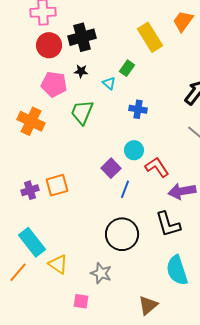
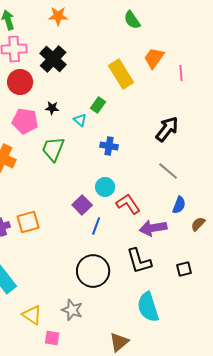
black cross: (82, 37) -> (53, 59), moved, turned -32
yellow triangle: (58, 264) -> (32, 315), moved

